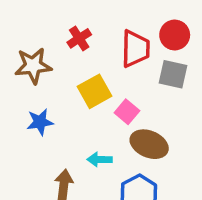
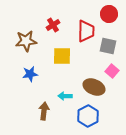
red circle: (175, 35) -> (109, 14), moved
yellow square: (95, 91) -> (62, 56), turned 30
pink square: (127, 112) -> (112, 71), moved

